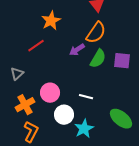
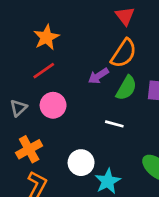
orange star: (51, 21) -> (46, 37), moved
pink circle: (50, 93) -> (53, 105), moved
white line: (86, 97) -> (114, 124), moved

